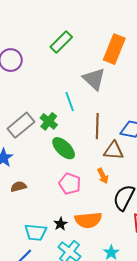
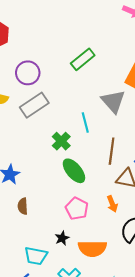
gray rectangle: (21, 125) -> (34, 105), moved
brown semicircle: (18, 187) -> (23, 206), turned -84
black star: (61, 224) -> (62, 238), moved

